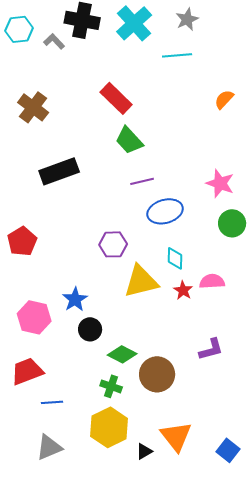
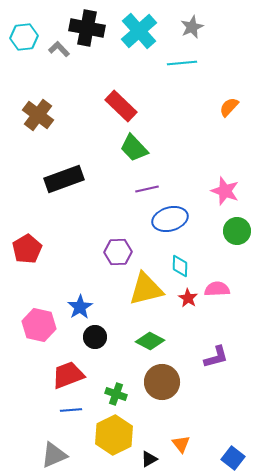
green diamond: (122, 354) -> (150, 341), moved
red trapezoid: (27, 371) -> (68, 375), moved
blue line: (52, 402) -> (71, 410), moved
orange triangle: (176, 436) -> (181, 444), size x0.6

